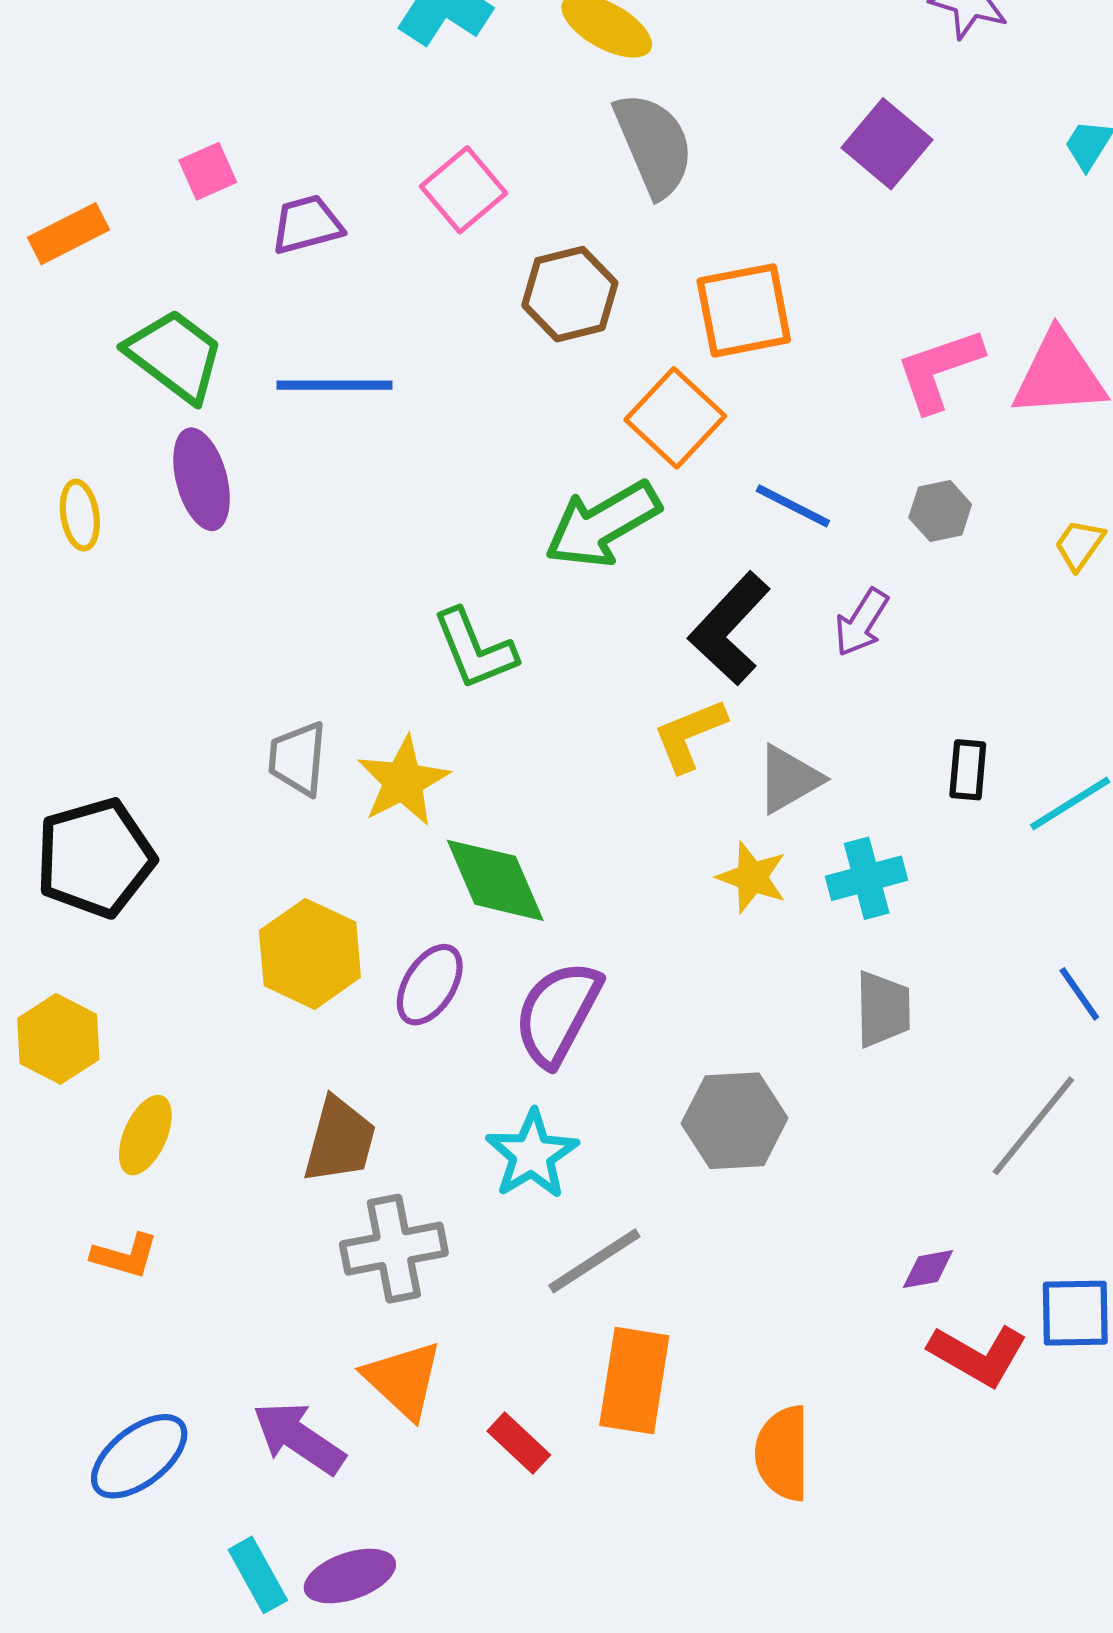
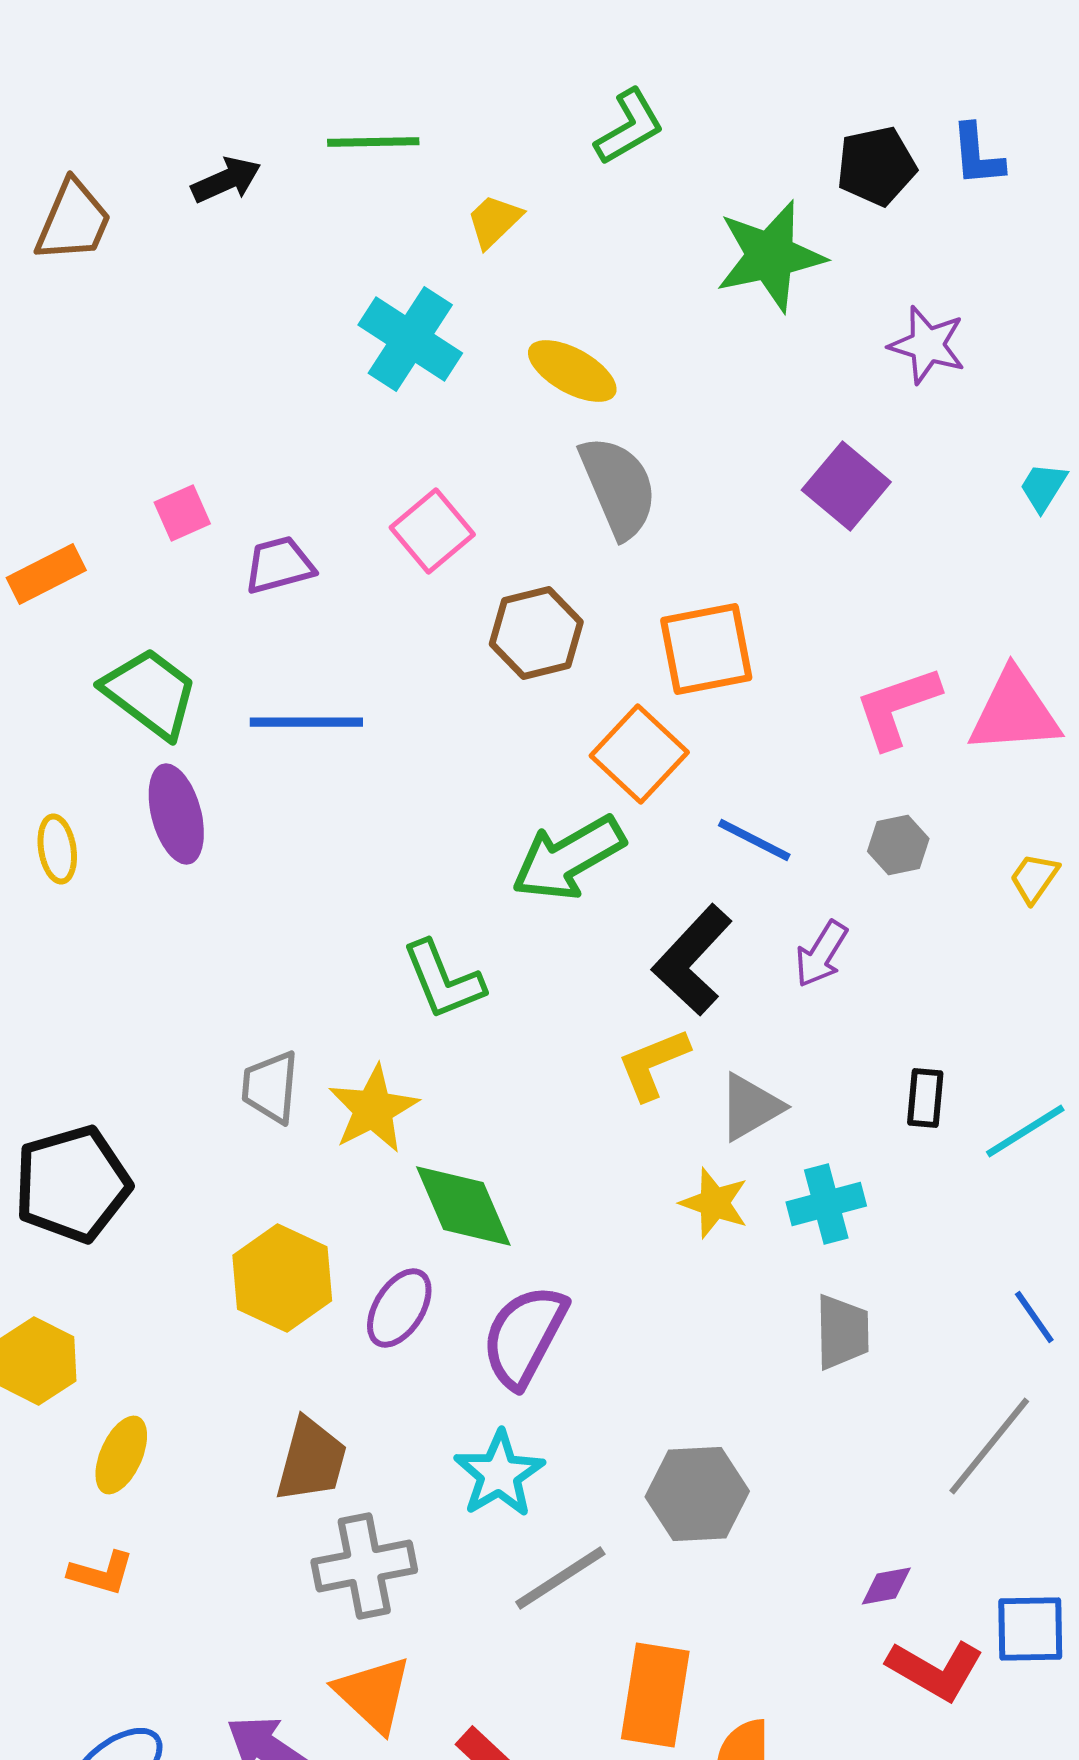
gray hexagon: (735, 1121) -> (697, 1494), moved
orange rectangle: (634, 1381) -> (655, 1695), moved

